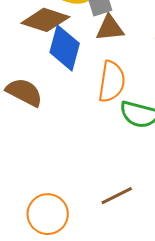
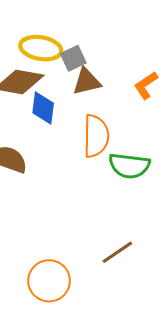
blue diamond: (65, 48) -> (43, 108), size x0.7

